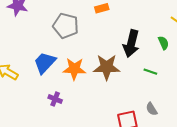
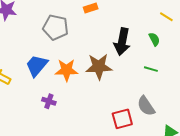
green line: (150, 72) -> (151, 69), moved
gray semicircle: (152, 109) -> (146, 106), size x1.5

